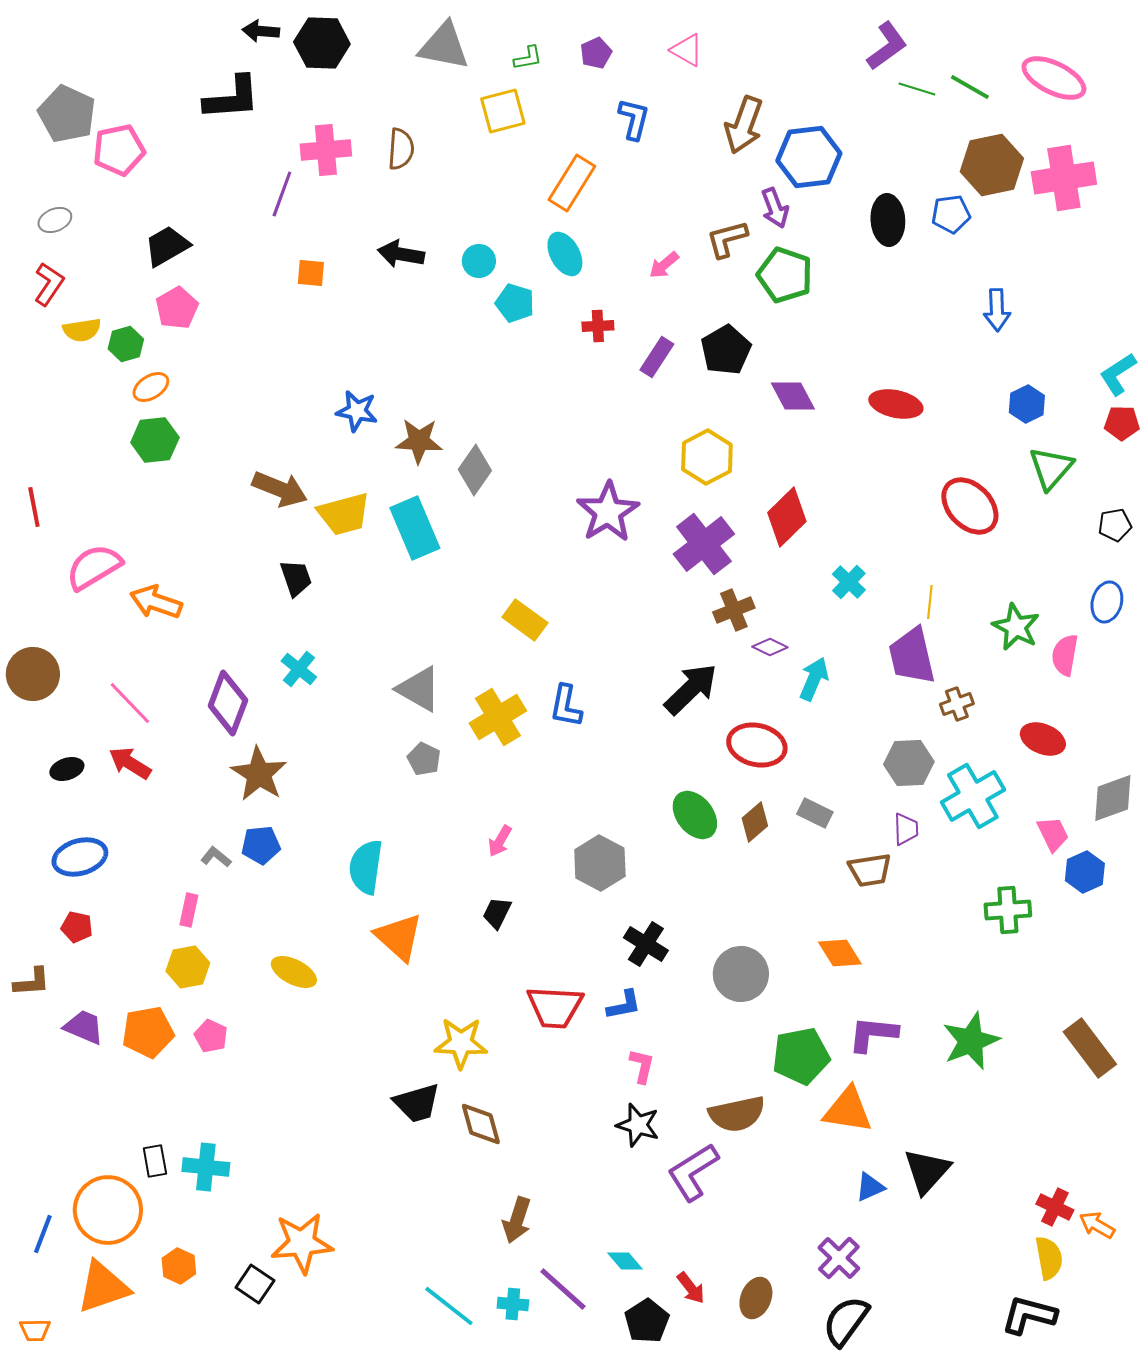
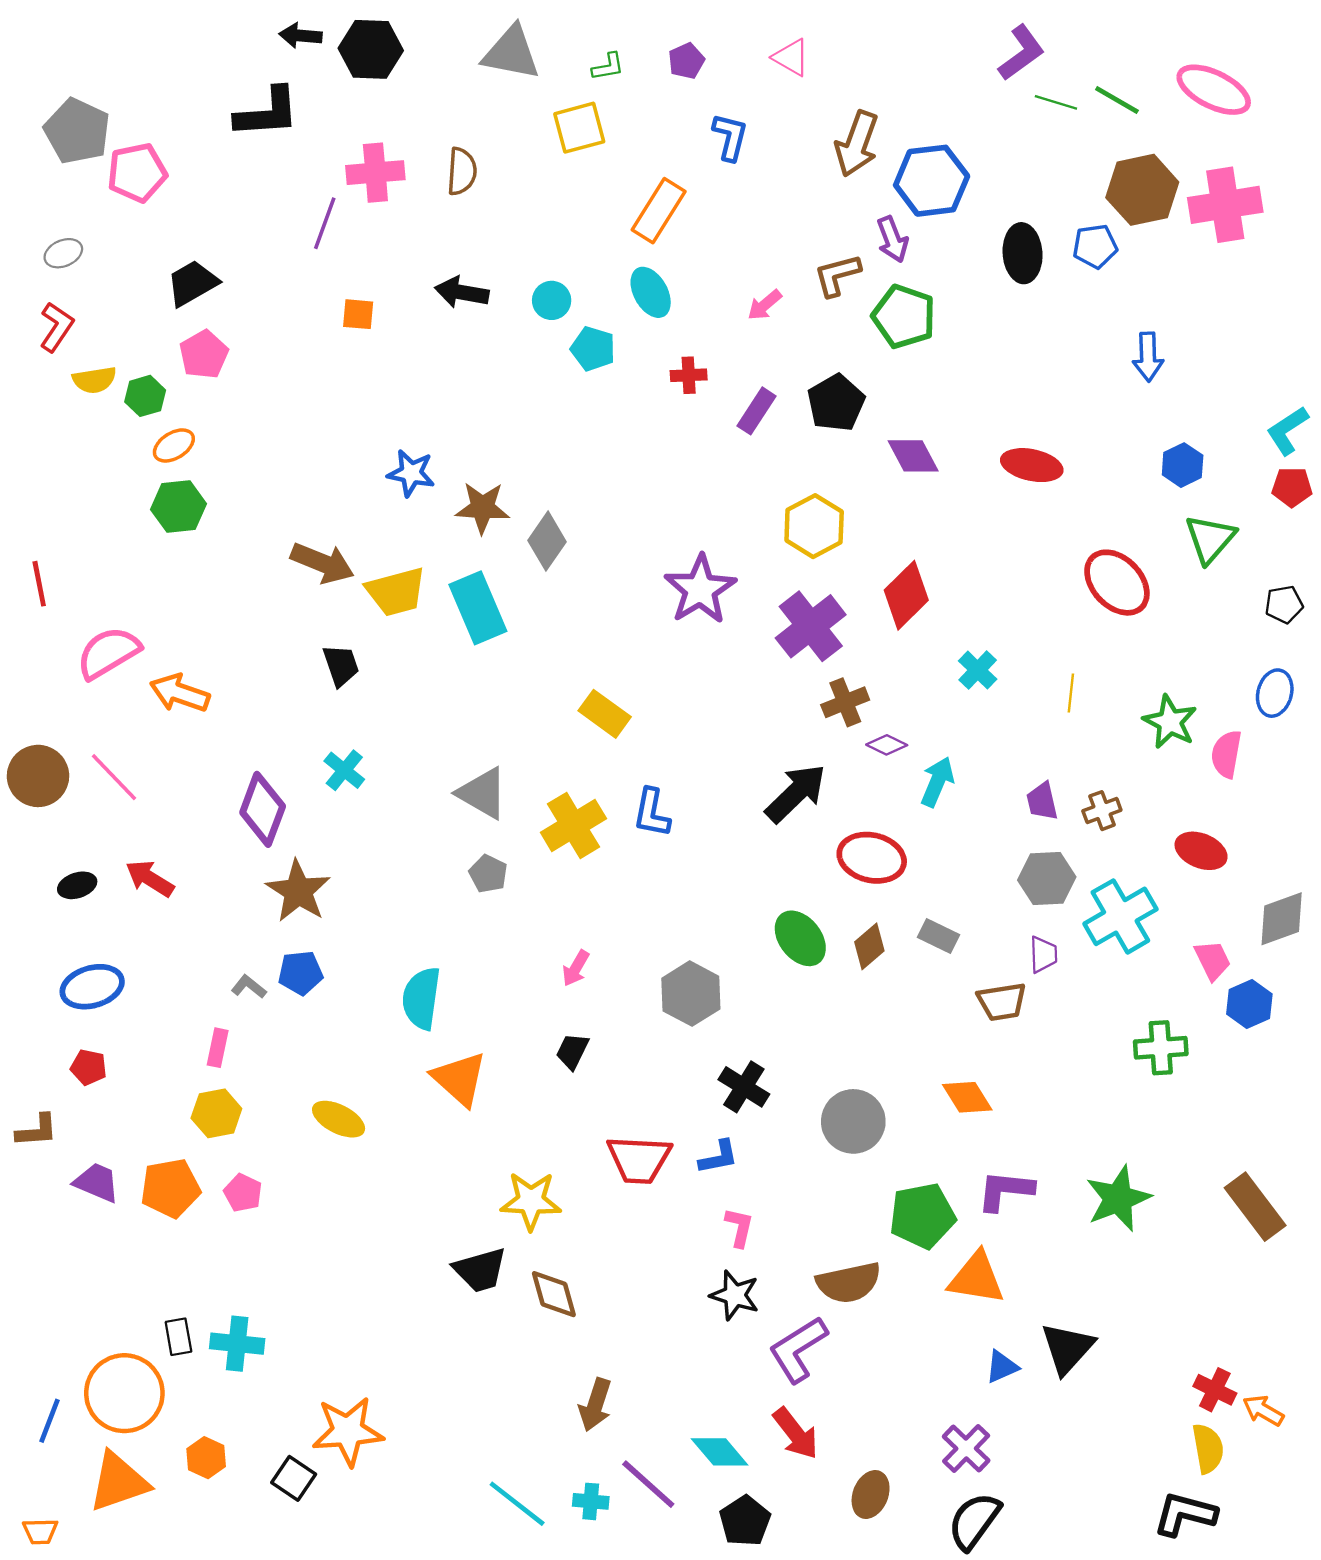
purple trapezoid: (912, 656) -> (1042, 801), moved, size x0.6
pink line: (130, 703) -> (114, 777), moved
cyan diamond: (625, 1261) -> (720, 1452), size x1.4
red arrow: (691, 1288) -> (796, 1433), moved, size x1.4

